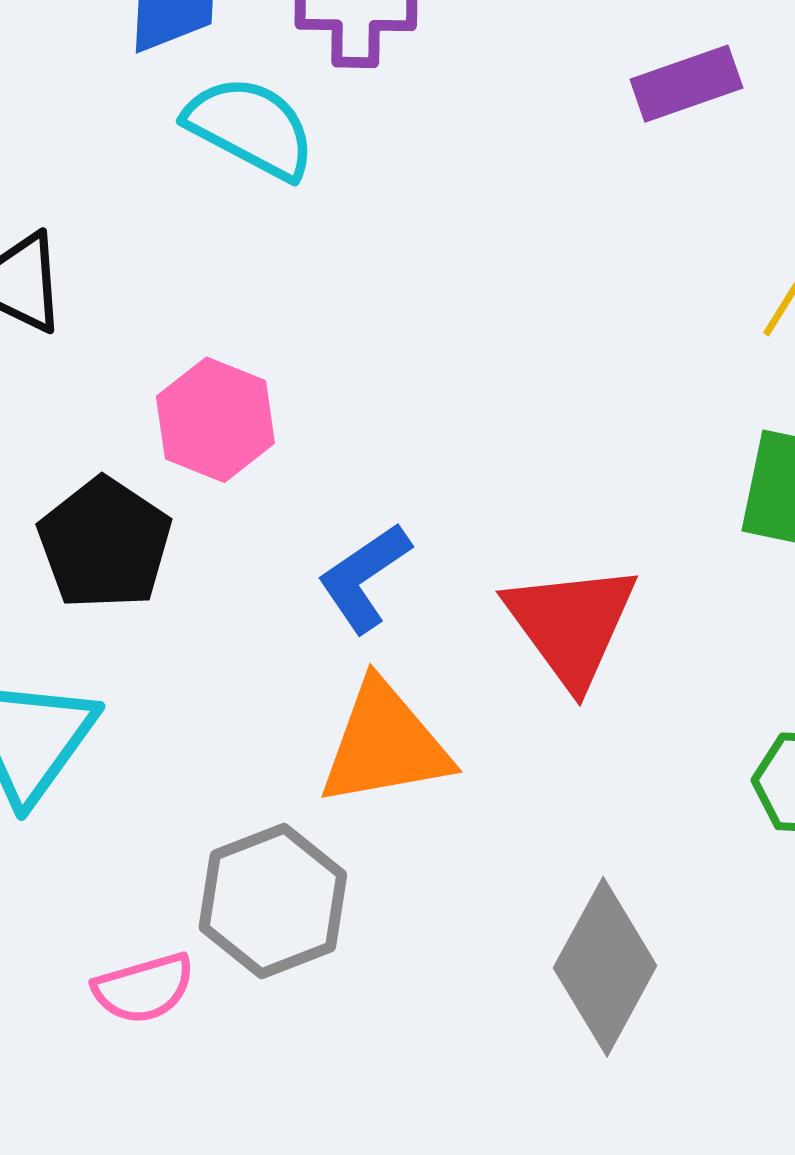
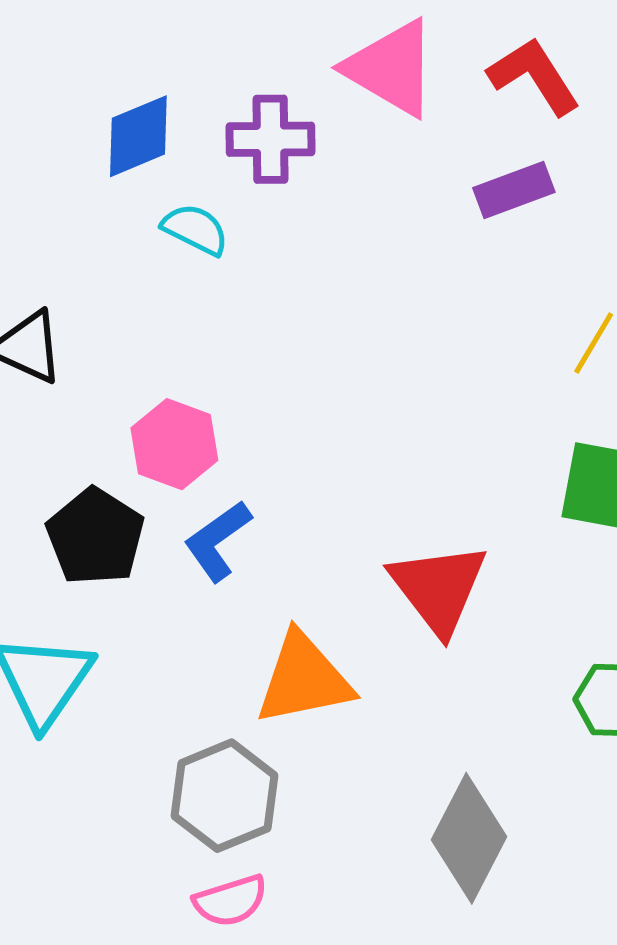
cyan semicircle: (250, 127) -> (195, 229), size x0.7
blue L-shape: (364, 578) -> (218, 541), moved
pink semicircle: (144, 988) -> (230, 901), moved

